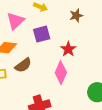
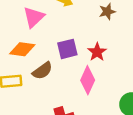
purple square: (42, 34) -> (67, 49), moved

